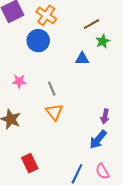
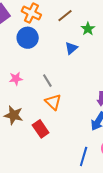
brown line: (91, 24) -> (65, 16), moved
blue triangle: (82, 59) -> (71, 48), turned -32
red rectangle: (30, 163) -> (41, 129), moved

